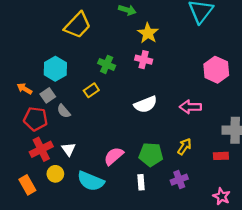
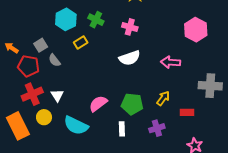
pink cross: (144, 60) -> (130, 27), moved
cyan hexagon: (55, 69) -> (66, 19), moved
orange arrow: (24, 89) -> (12, 48), moved
red rectangle: (221, 156) -> (187, 112), moved
orange rectangle: (27, 185) -> (18, 126), size x1.5

